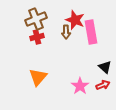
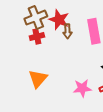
red star: (75, 20) -> (59, 20), moved
pink star: (80, 86) -> (82, 88), turned 30

